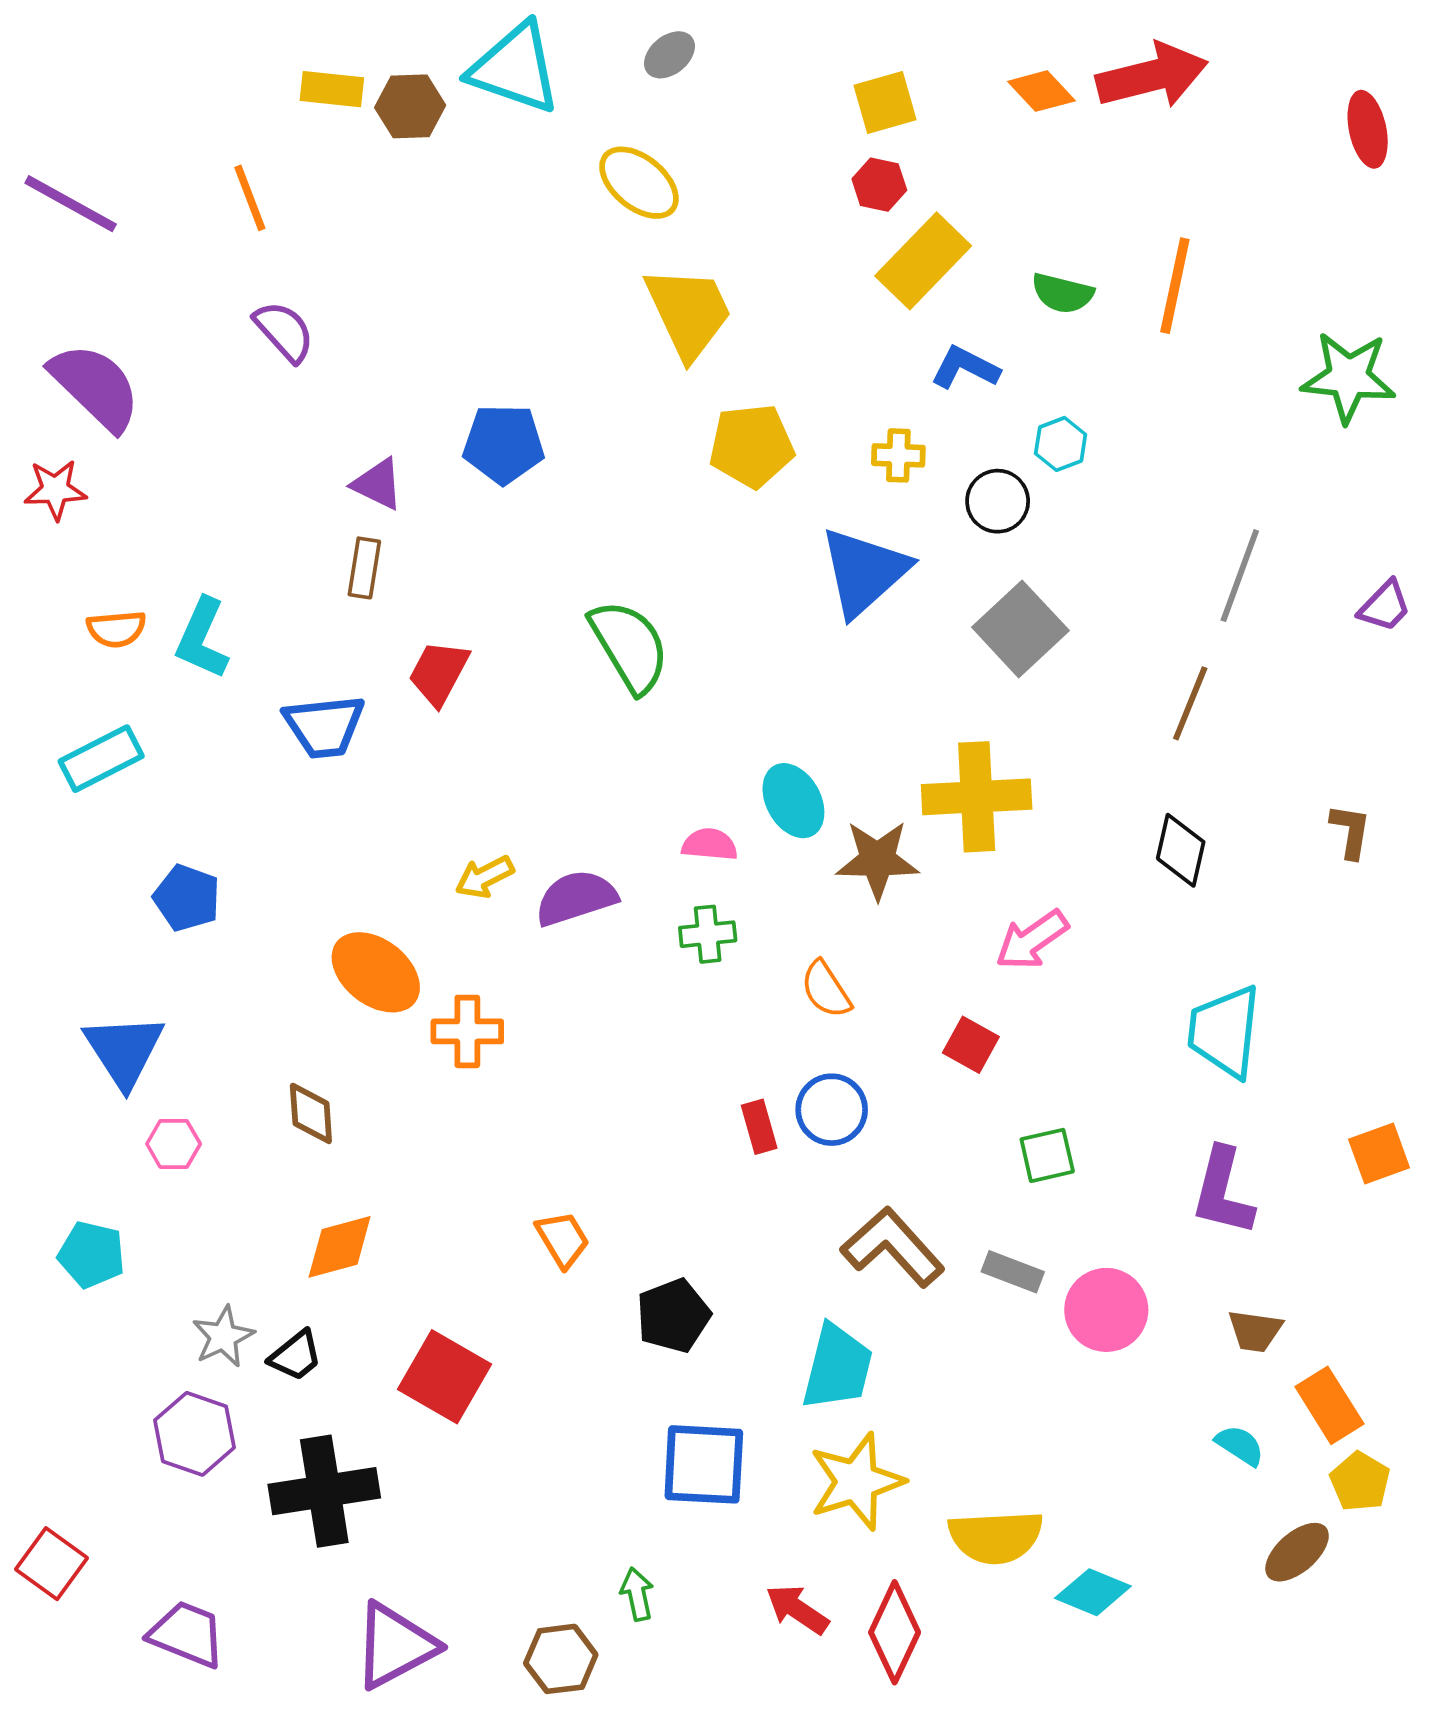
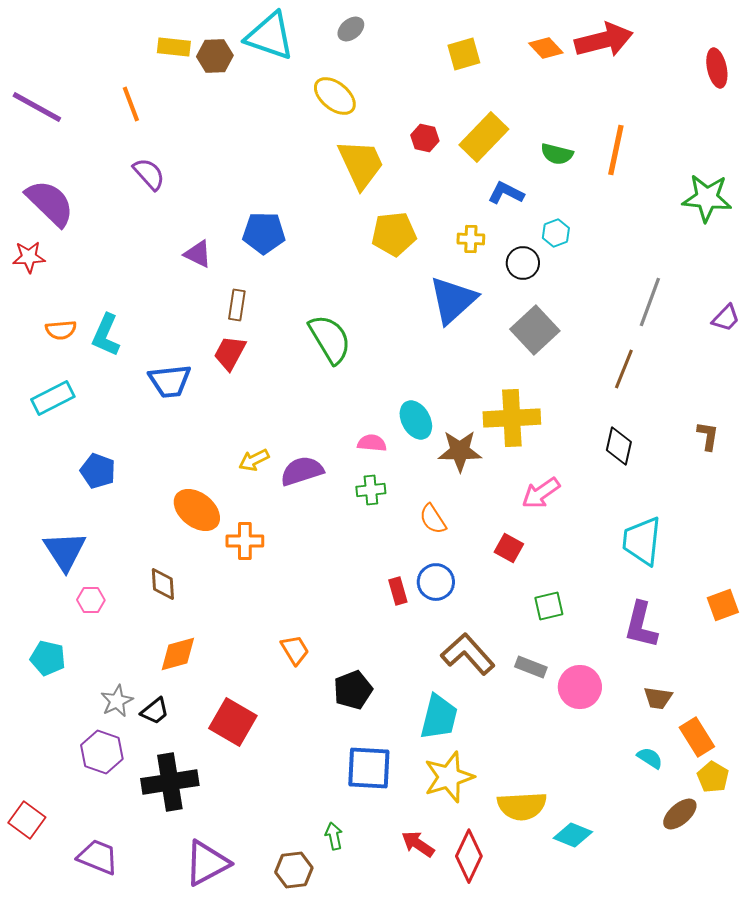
red hexagon: (879, 185) -> (425, 138), moved
brown rectangle: (364, 568) -> (237, 305), moved

